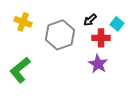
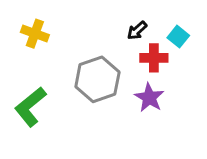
gray hexagon: (60, 35) -> (97, 79), moved

